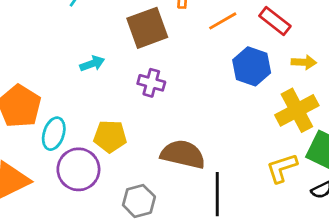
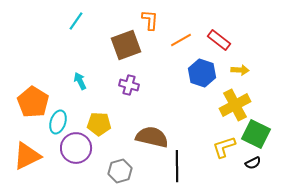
cyan arrow: (92, 64) -> (80, 81), moved, turned -96

